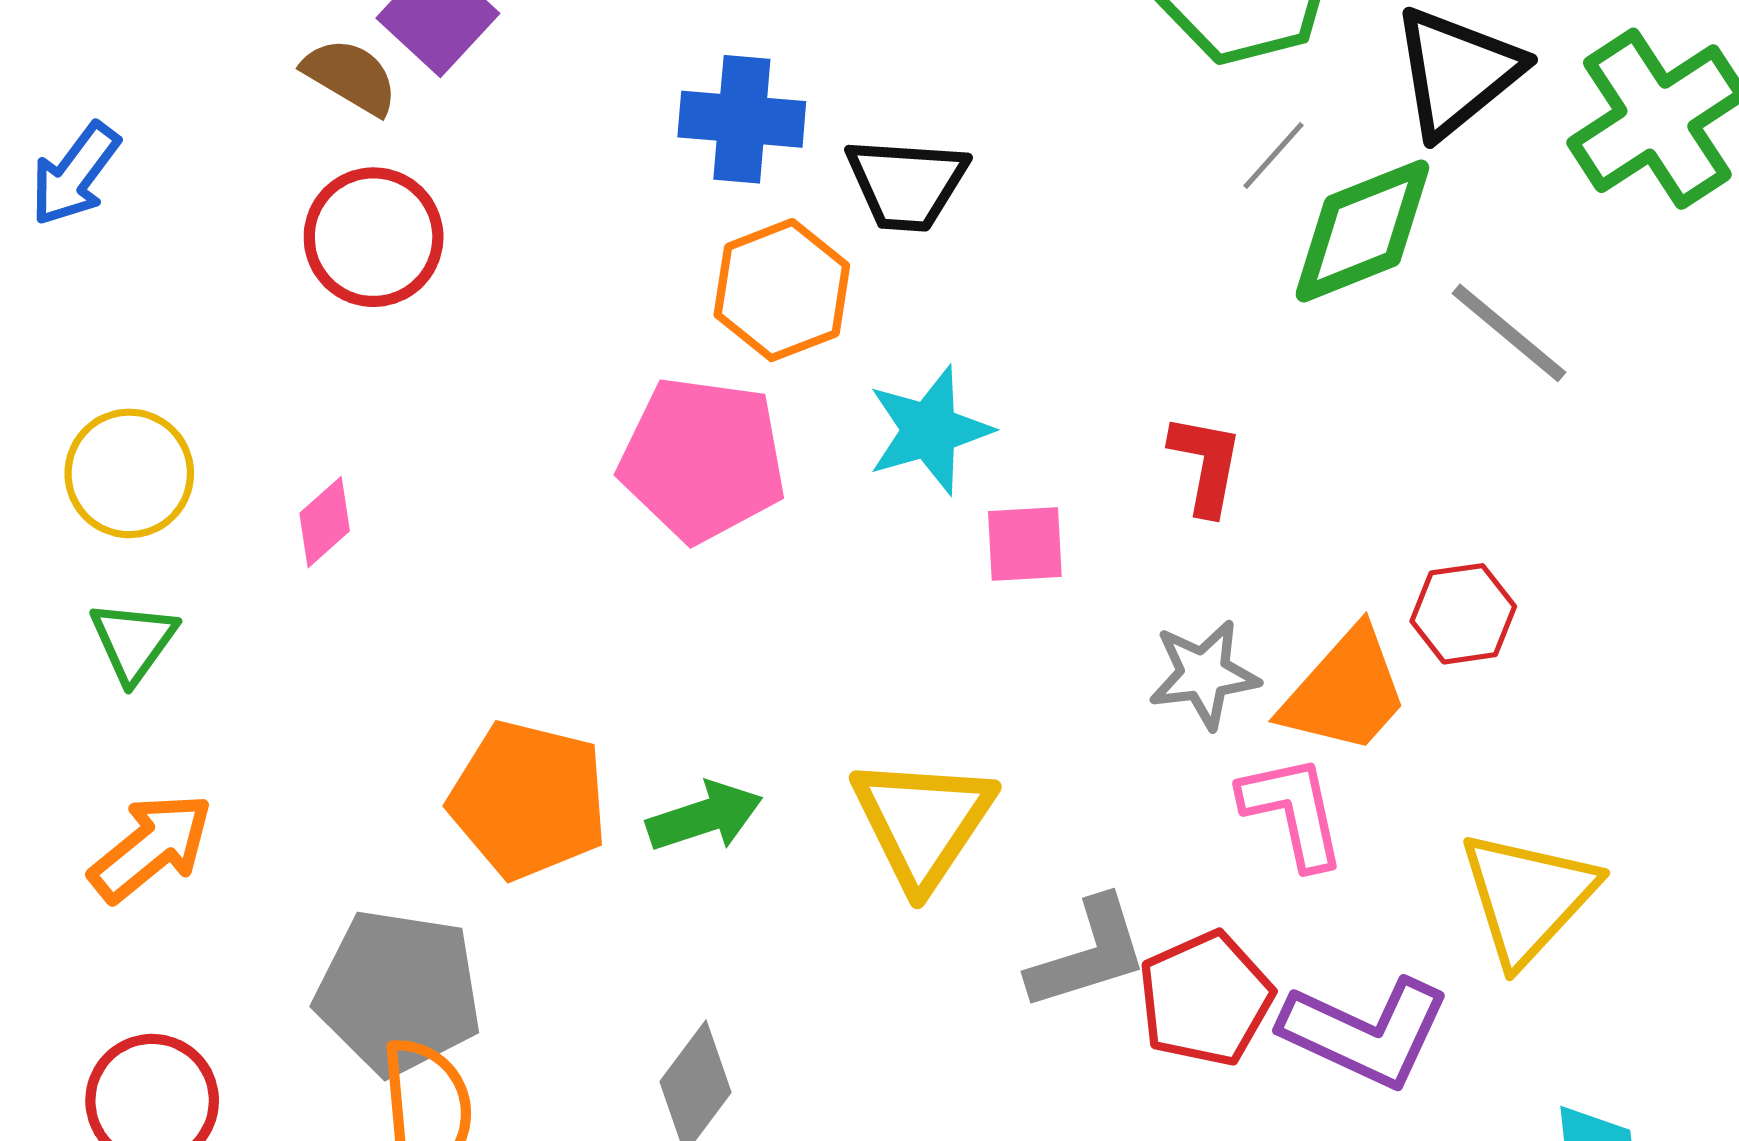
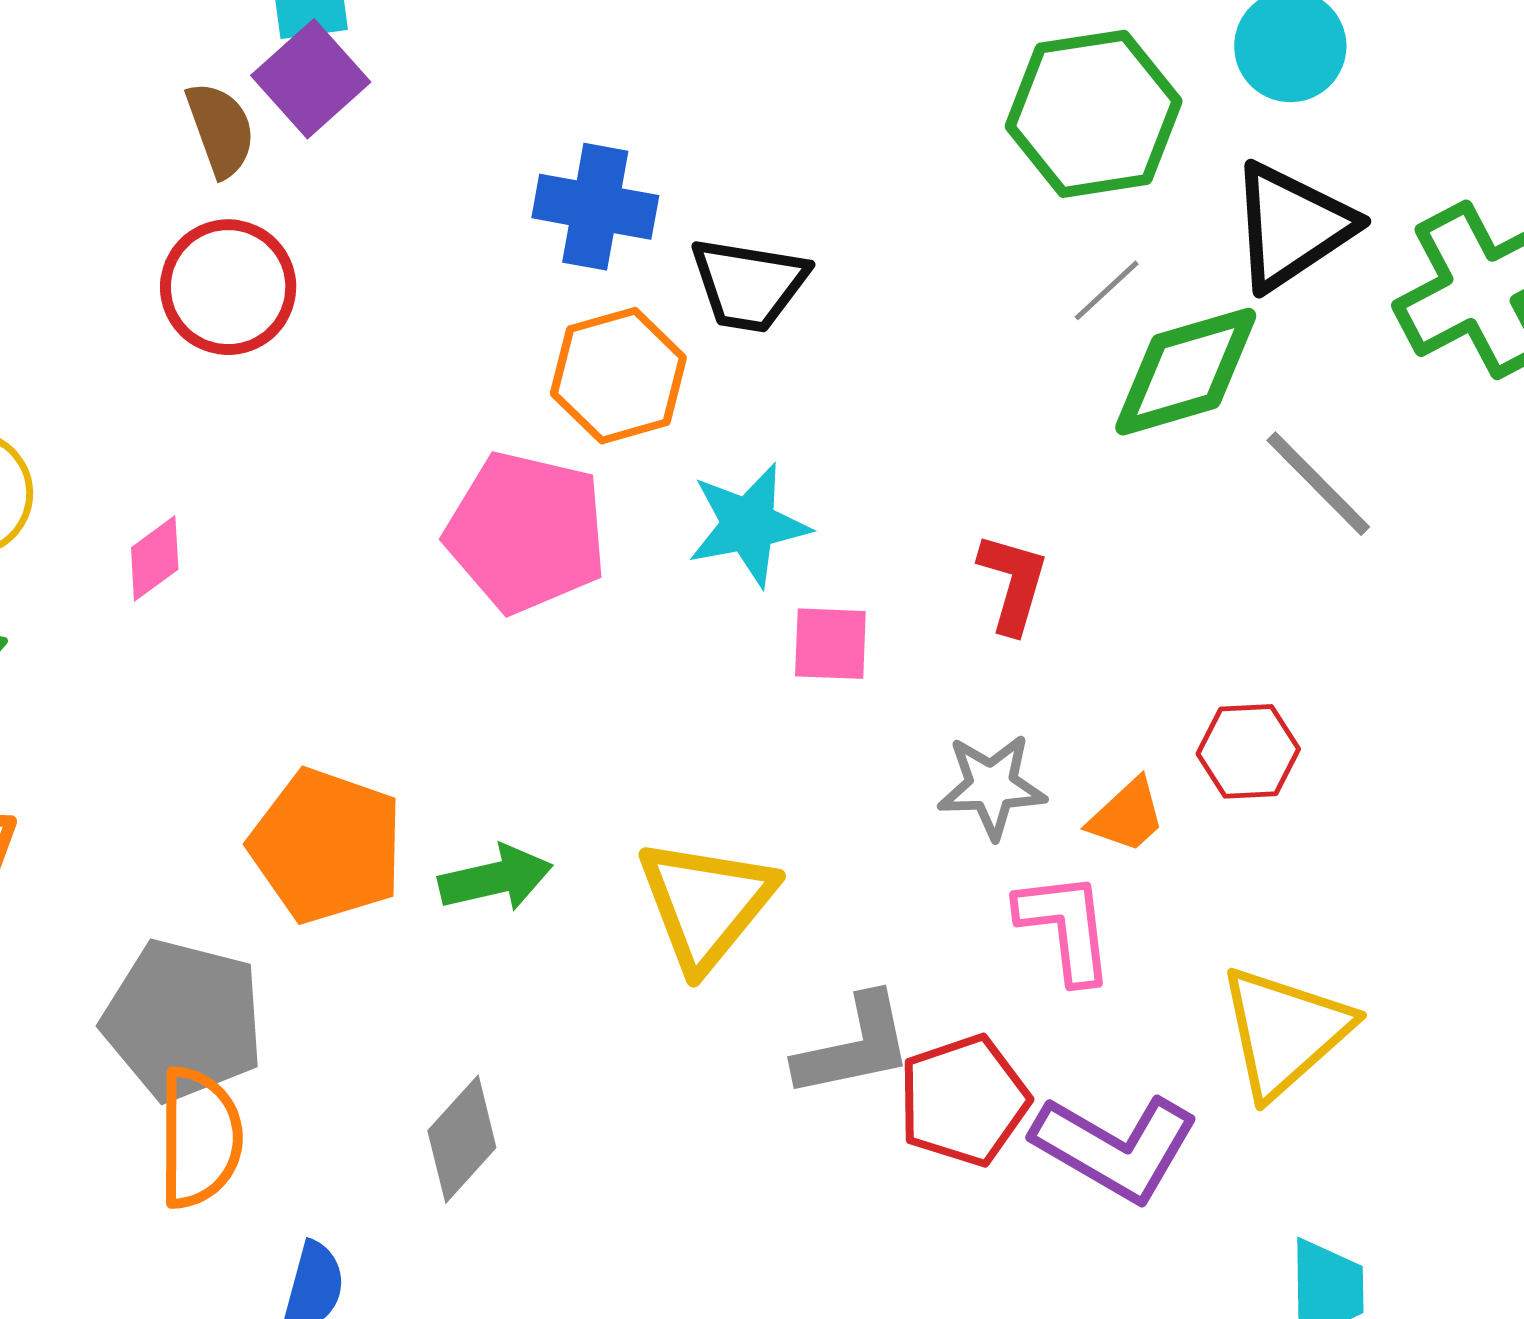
brown semicircle: (351, 76) -> (221, 129), turned 34
orange trapezoid: (1345, 691) -> (1127, 816), size x0.6

